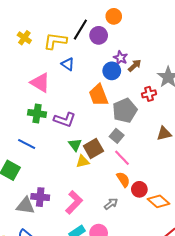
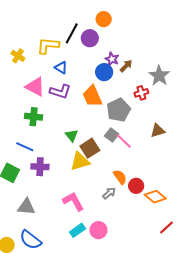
yellow cross: (24, 38) -> (18, 56), moved
purple L-shape: (65, 120) -> (60, 91), moved
green triangle: (75, 145) -> (72, 135), moved
pink line: (122, 158) -> (124, 141), moved
yellow triangle: (83, 161) -> (80, 161), size x1.5
purple cross: (40, 197) -> (40, 167), moved
pink L-shape: (74, 202) -> (73, 201), turned -70
gray arrow: (111, 204) -> (109, 193), moved

